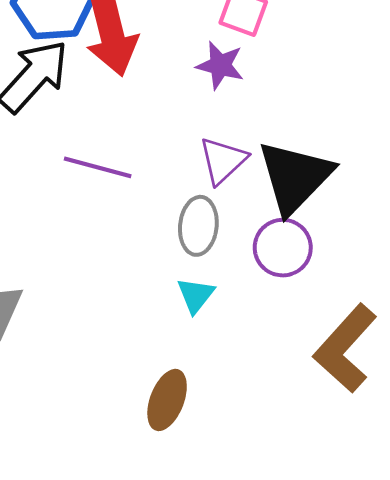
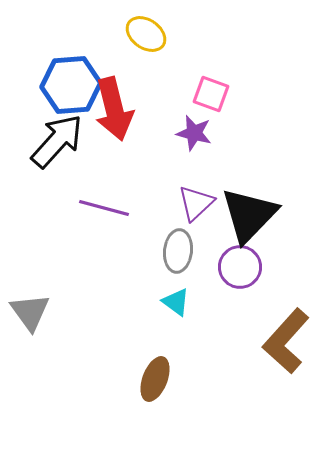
cyan triangle: (196, 295) -> (176, 302), turned -32

